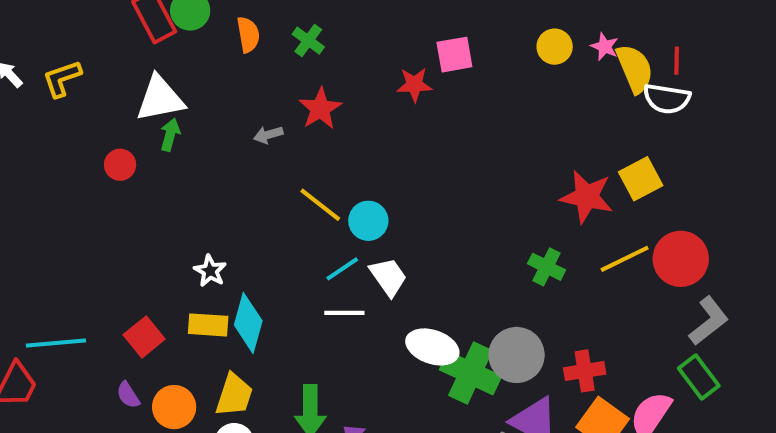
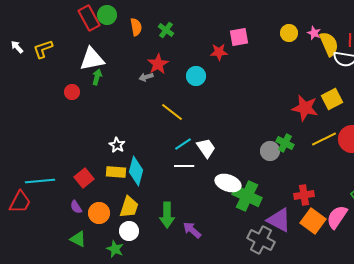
red star: (320, 109) -> (158, 64), moved
cyan circle: (368, 221) -> (196, 76), moved
gray circle: (517, 355) -> (270, 151), moved, size x0.7

